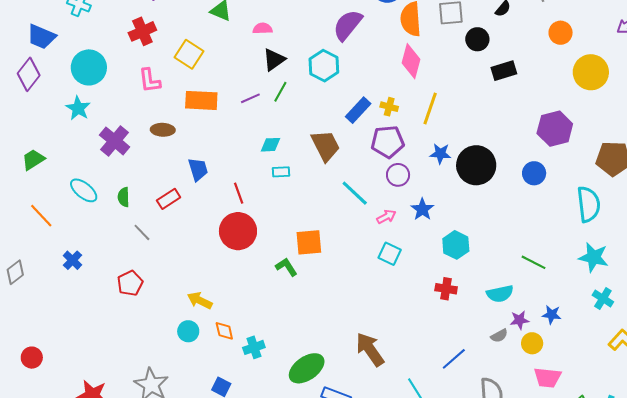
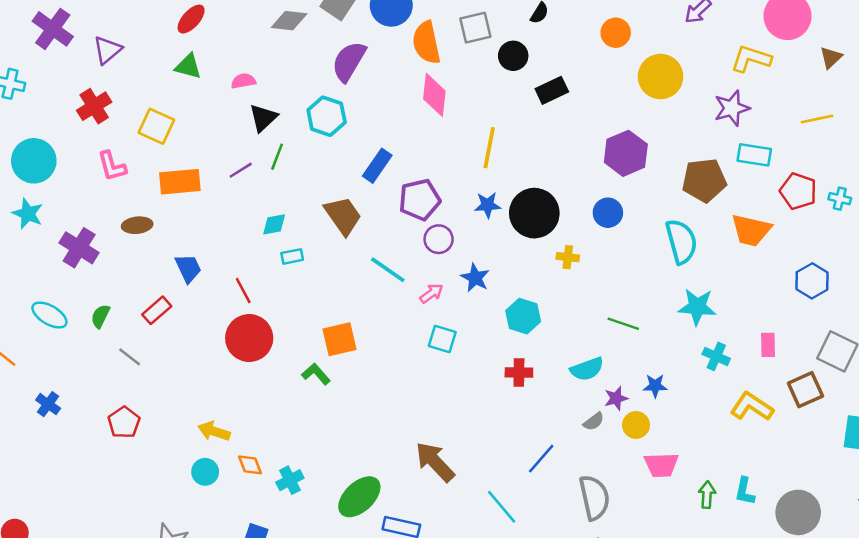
yellow cross: (389, 107) -> (568, 257), moved
yellow line: (430, 108) -> (489, 148), moved
green semicircle: (124, 197) -> (100, 316), turned 36

